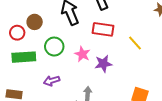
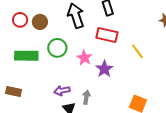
red circle: (17, 33) -> (20, 20), moved
purple star: (103, 64) -> (104, 69), turned -30
purple arrow: (52, 81) -> (62, 91), moved

